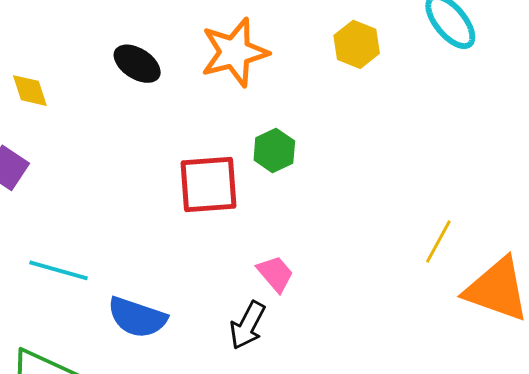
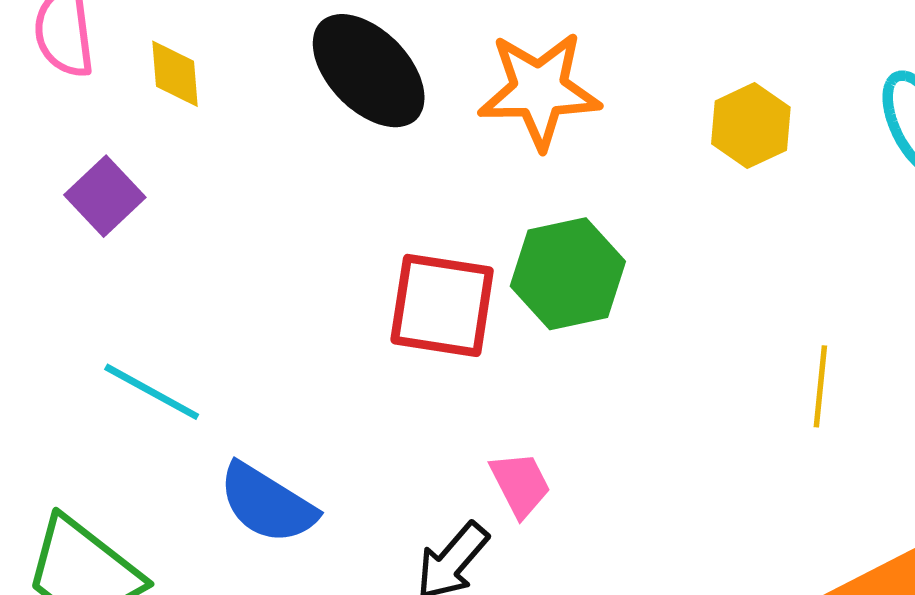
black ellipse: (137, 64) -> (369, 71), size x1.5
green hexagon: (274, 151) -> (568, 274), size x1.5
yellow line: (438, 242) -> (820, 386), moved, turned -36

